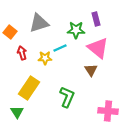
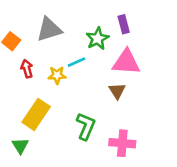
green star: (76, 30) -> (97, 39), turned -30
pink triangle: (98, 48) -> (126, 62), turned -35
pink cross: (108, 111) -> (122, 143), moved

